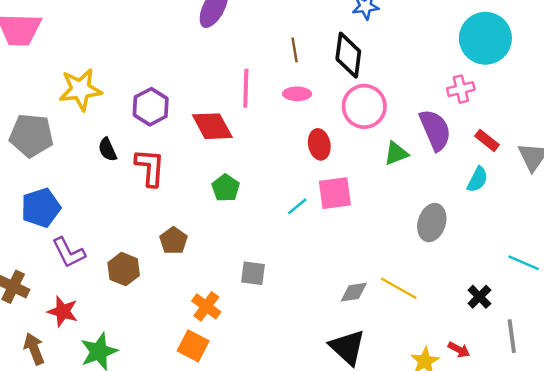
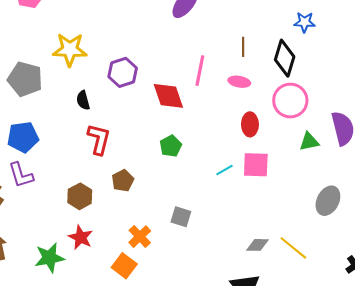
red L-shape: (150, 167) -> (99, 139), moved
purple L-shape: (69, 253) -> (21, 175), moved
red star: (63, 311) -> (81, 237), moved

